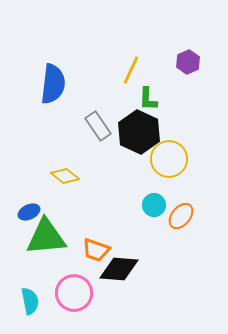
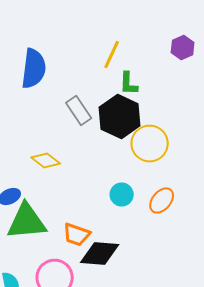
purple hexagon: (188, 62) -> (183, 48), moved
cyan circle: (154, 205) -> (122, 194), moved

